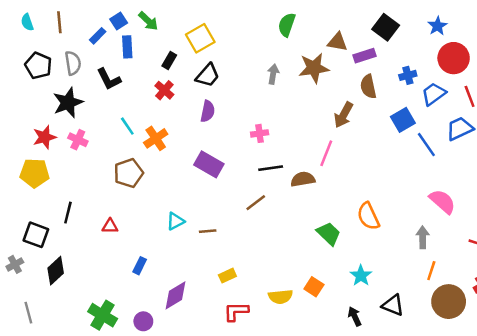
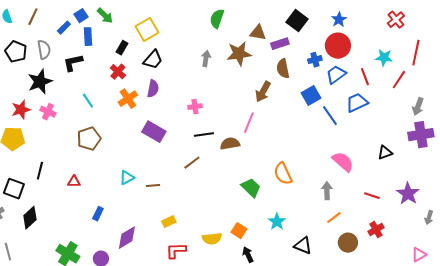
brown line: (59, 22) -> (33, 17), turned 30
red circle: (454, 58) -> (338, 46), moved
black L-shape: (109, 79) -> (73, 63), turned 105
orange cross: (156, 138) -> (128, 99), moved
orange line: (431, 271) -> (334, 218), turned 35
brown circle: (449, 302) -> (348, 243), size x0.7
black arrow: (355, 316) -> (248, 255), moved

